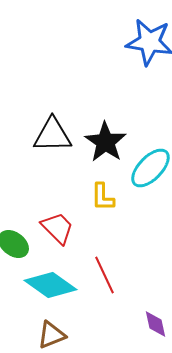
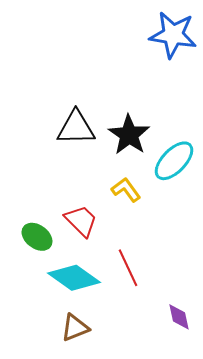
yellow L-shape: (102, 197) -> (126, 190), turned 144

